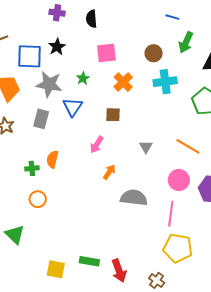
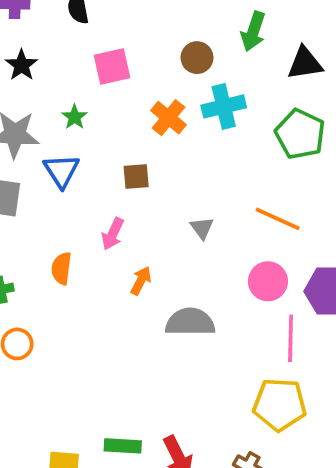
orange cross: (123, 82) -> (169, 118), moved
orange semicircle: (52, 159) -> (61, 268), moved
pink line: (171, 214) -> (291, 338), moved

